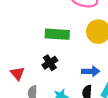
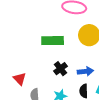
black cross: (50, 63) -> (61, 69), moved

